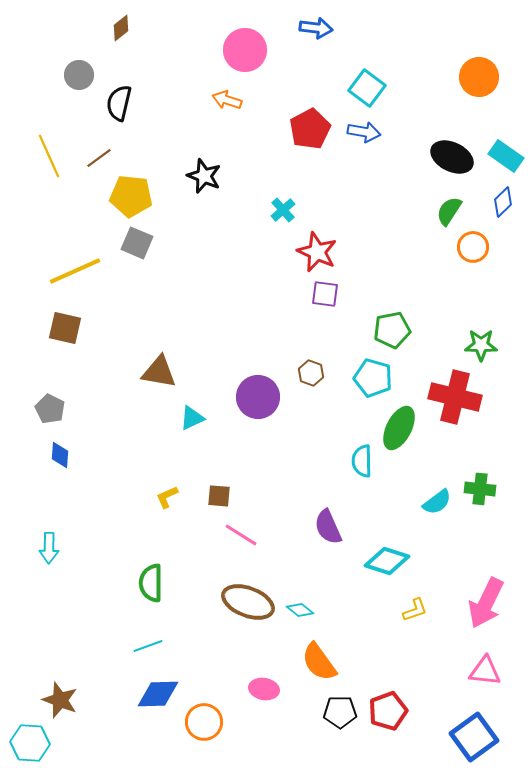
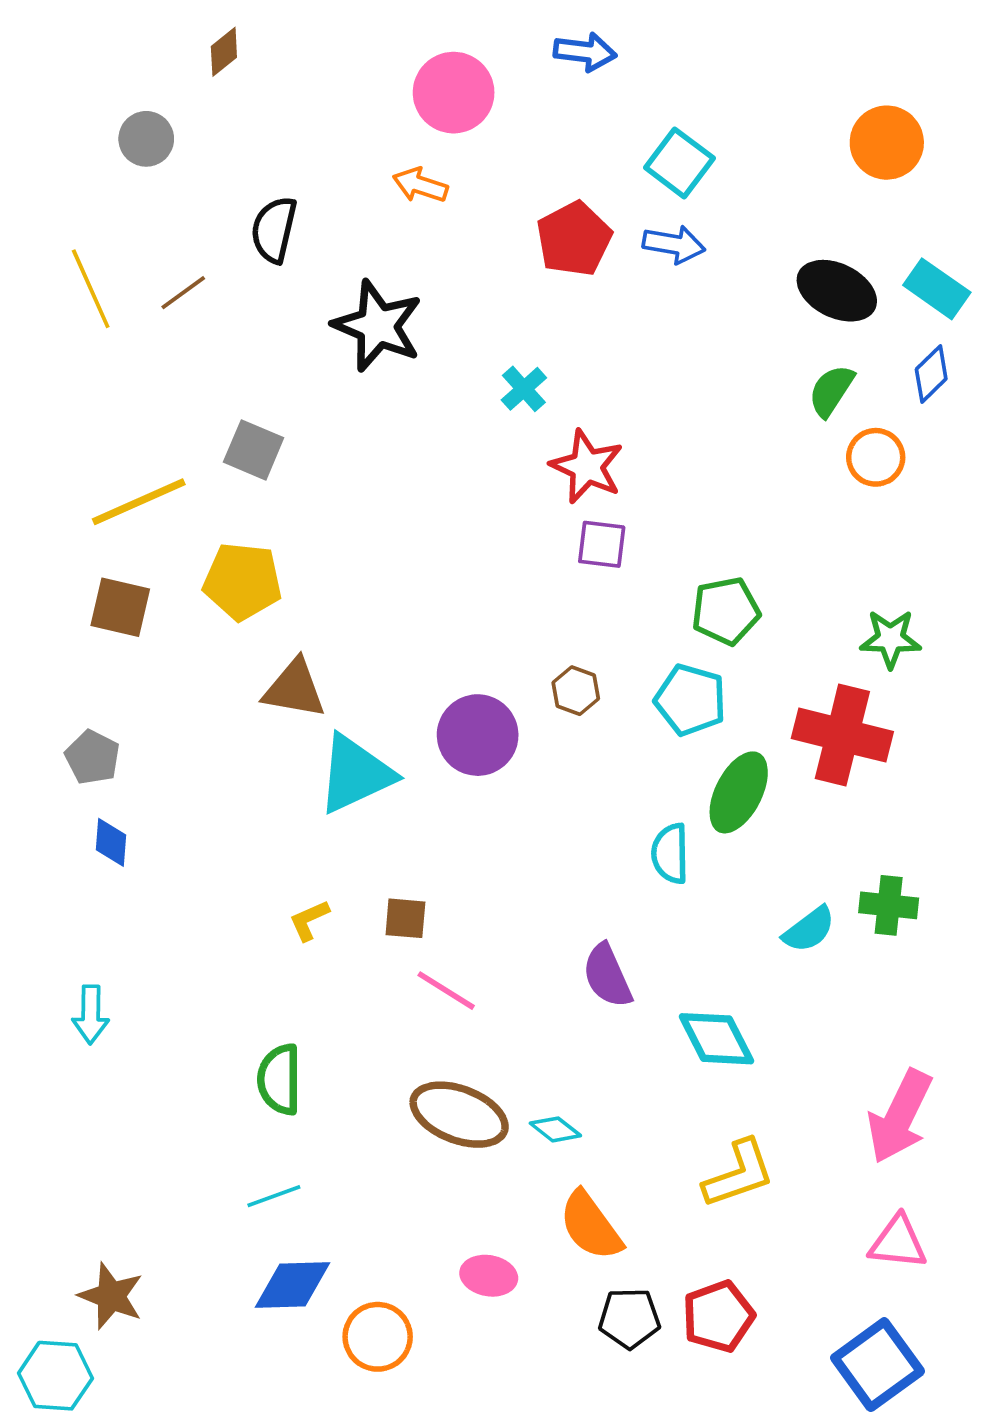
black semicircle: (119, 103) -> (274, 230), moved
black star: (204, 176) -> (378, 326), size x1.4
yellow pentagon: (131, 196) -> (242, 581), moved
cyan triangle: (192, 418) -> (355, 774), size x1.8
cyan diamond: (387, 561) -> (716, 1039), turned 45
yellow L-shape: (415, 610) -> (739, 1174), moved, size x1.6

